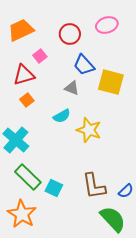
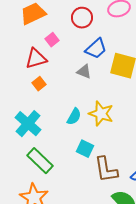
blue trapezoid: (84, 65) -> (96, 49), turned -90
cyan semicircle: (62, 116) -> (74, 117), moved, turned -30
cyan square: (54, 188) -> (85, 149), moved

